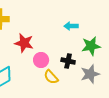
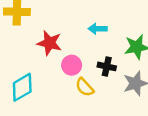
cyan arrow: (71, 26) -> (98, 29), moved

